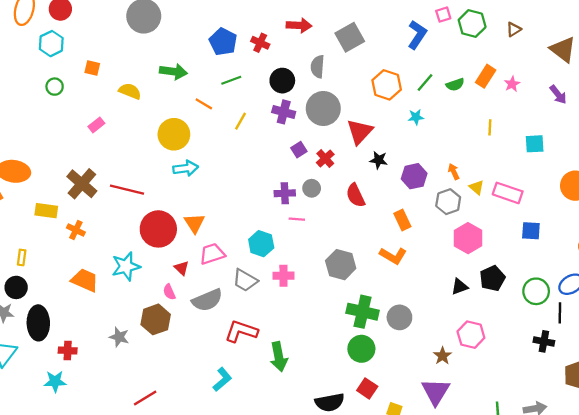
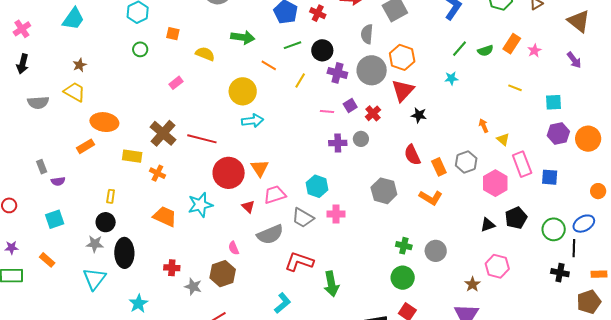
black circle: (282, 81) -> (322, 50), moved
orange hexagon: (387, 85) -> (402, 57), moved
yellow line: (490, 127) -> (515, 88), turned -72
purple hexagon: (414, 176) -> (558, 133), moved
pink rectangle: (508, 193) -> (522, 164), moved, turned 50
red semicircle: (356, 195) -> (412, 155), moved
gray hexagon: (448, 202) -> (466, 162), moved
pink line: (297, 219) -> (327, 112), moved
gray hexagon: (341, 265) -> (384, 191), moved
pink semicircle: (169, 292) -> (234, 248), moved
green cross: (363, 312) -> (404, 246), size x0.6
brown hexagon: (156, 319) -> (223, 274), moved
gray star: (119, 337) -> (193, 287), moved
red cross: (68, 351) -> (172, 268), moved
cyan star: (55, 381) -> (138, 303), turned -30

